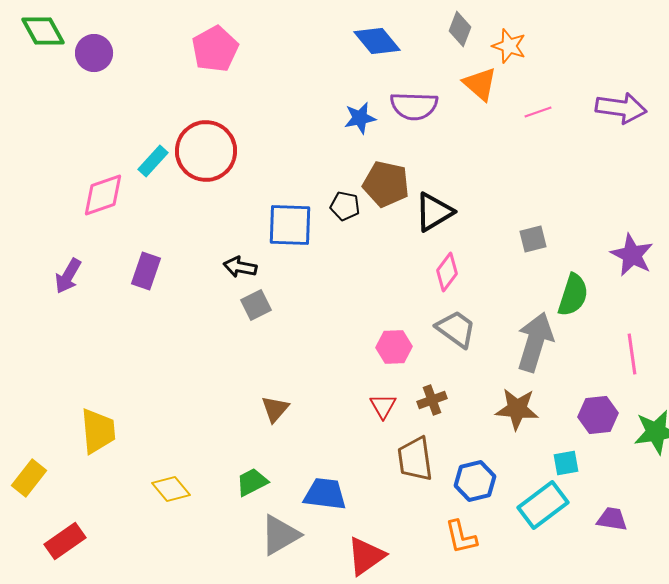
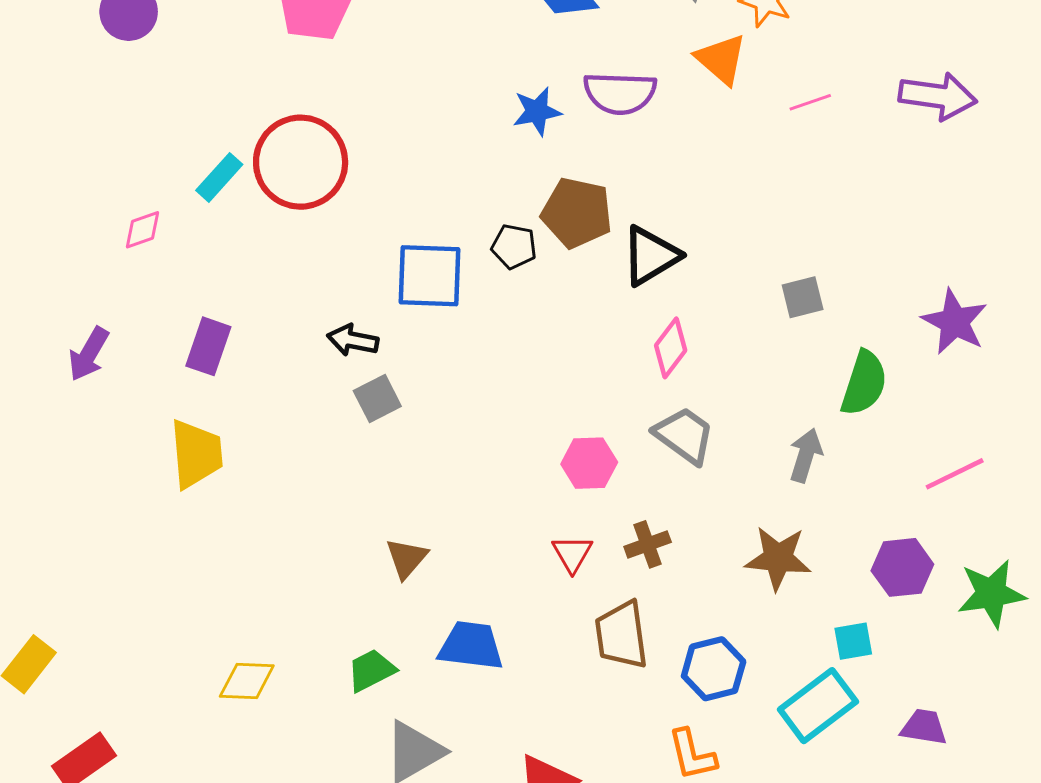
pink diamond: (103, 195) -> (142, 230), size x0.6
gray arrow: (535, 342) -> (806, 455), size x0.6
pink line: (632, 354) -> (955, 474), turned 72
yellow trapezoid: (98, 431) -> (196, 454), moved
yellow diamond: (171, 489) -> (247, 681), turned -48
blue trapezoid: (325, 494) -> (471, 646), moved

